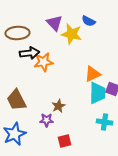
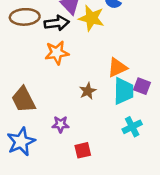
black arrow: (30, 53) -> (57, 23), moved
brown star: (58, 106) -> (88, 91), moved
cyan cross: (104, 122) -> (132, 127), turned -35

